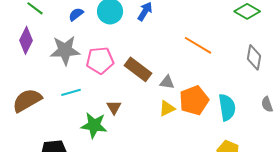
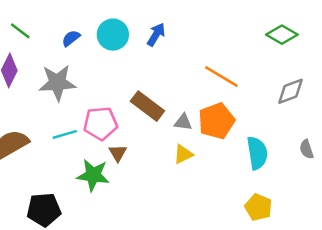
gray diamond: (254, 57) -> (290, 91), turned 60
pink pentagon: (100, 60) -> (101, 123), moved
orange pentagon: (194, 100) -> (216, 121), moved

